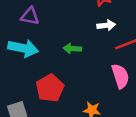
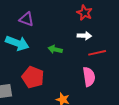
red pentagon: (50, 88) -> (33, 77), turned -30

